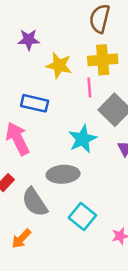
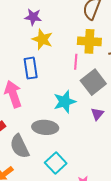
yellow star: (59, 65) -> (42, 39), moved
blue rectangle: (35, 103) -> (31, 68), turned 60

